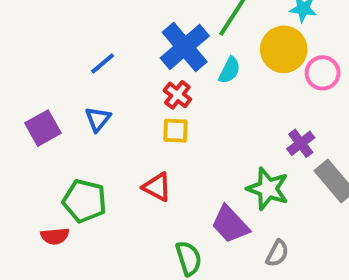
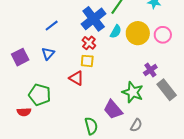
yellow circle: (284, 49) -> (138, 33), moved
red triangle: (157, 187) -> (76, 78), moved

